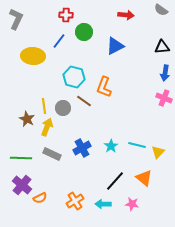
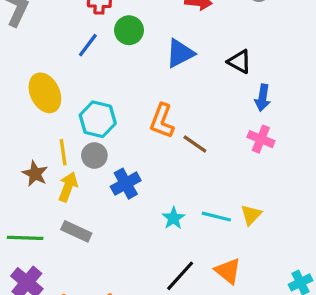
black triangle: (162, 47) -> (239, 62), moved, turned 35
yellow ellipse: (33, 56) -> (45, 93), moved, turned 60
cyan hexagon: (74, 77) -> (98, 119), moved
brown line: (84, 101) -> (195, 144), moved
blue cross: (82, 148) -> (126, 184), moved
yellow triangle: (158, 152) -> (251, 215), moved

